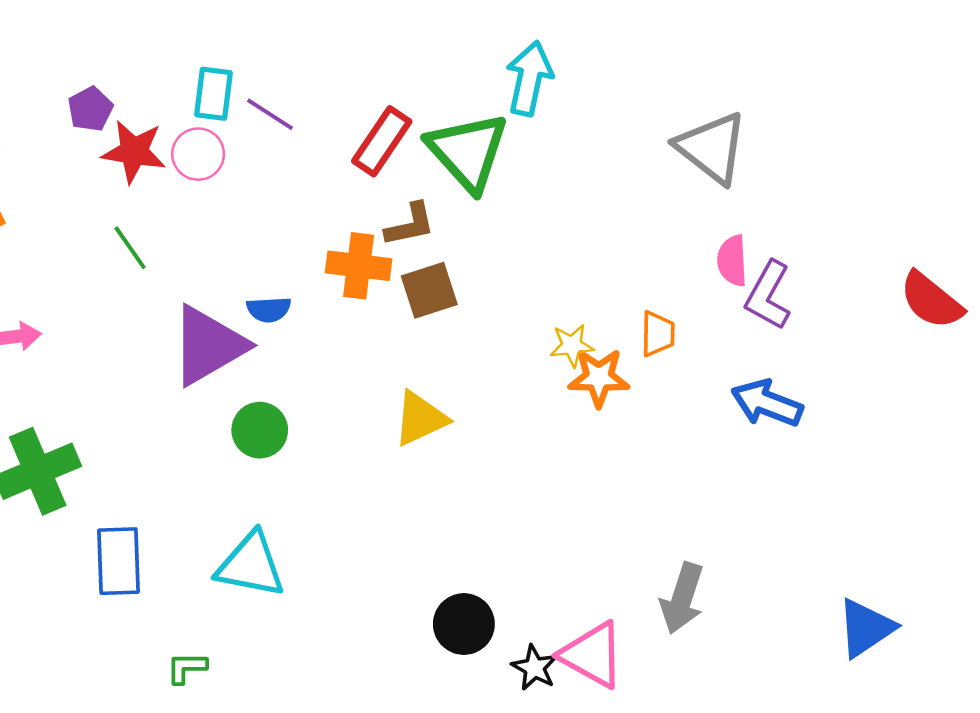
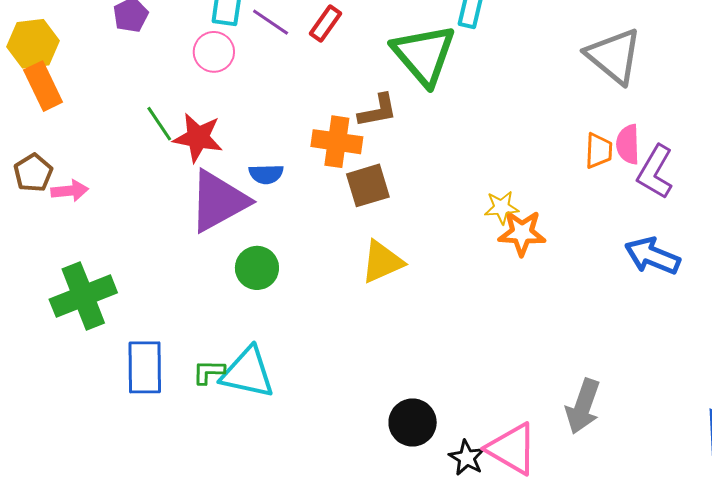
red rectangle: (382, 141) -> (326, 23), moved, size x0.7
red star: (134, 152) -> (198, 138), moved
brown square: (429, 290) -> (368, 185), moved
orange trapezoid: (658, 334) -> (599, 151), moved
green L-shape: (187, 668) -> (209, 372), moved

